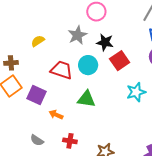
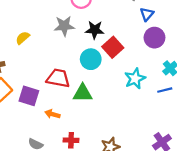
gray star: (77, 35) -> (64, 26), turned 30
cyan circle: (88, 65) -> (91, 59), moved
red trapezoid: (62, 70) -> (58, 78), moved

